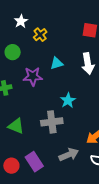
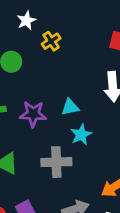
cyan triangle: (57, 63) -> (70, 107), moved
purple star: (33, 76) -> (33, 114), moved

